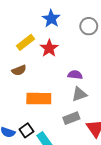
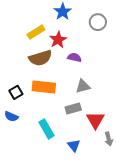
brown semicircle: (19, 70) -> (40, 58), moved, size x1.6
purple semicircle: (75, 75) -> (74, 57), moved
black square: (26, 130) -> (16, 92), moved

